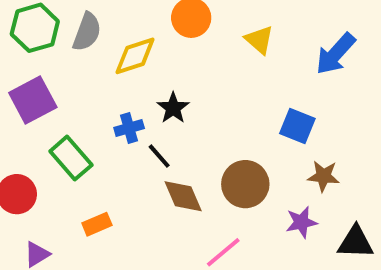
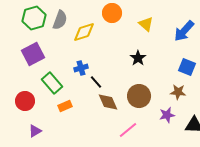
black star: (173, 108) -> (138, 58), moved
blue square: (297, 126) -> (187, 67), moved
orange rectangle: (97, 224) -> (65, 106), moved

